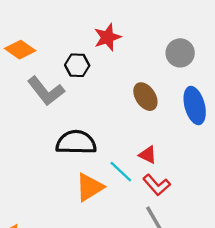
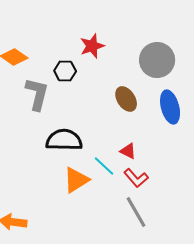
gray circle: (180, 53) -> (157, 60), size x1.4
gray L-shape: (46, 91) -> (37, 94), turned -128

